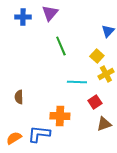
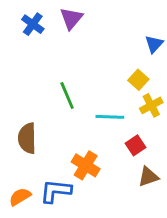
blue cross: (23, 17) -> (33, 24), turned 35
green line: (61, 46) -> (67, 95), moved
brown semicircle: (19, 97) -> (27, 138), size x1.5
orange cross: (60, 116) -> (86, 165), turned 30

